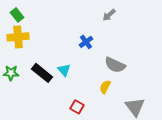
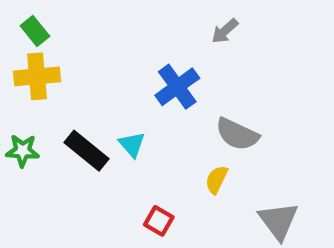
blue cross: (86, 42) -> (177, 87), size x1.5

